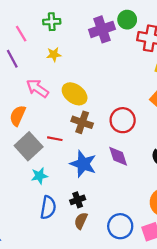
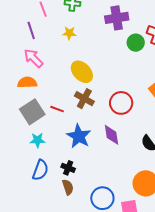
green circle: (127, 20) -> (136, 43), moved
pink arrow: (37, 88) -> (33, 58), moved
orange semicircle: (18, 116) -> (27, 83), turned 54
black cross: (78, 200) -> (68, 168), turned 32
brown semicircle: (81, 221) -> (68, 187), turned 126

